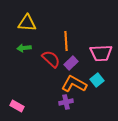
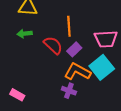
cyan square: (97, 80) -> (102, 67), size x1.6
purple cross: (66, 102) -> (69, 91), turned 32

